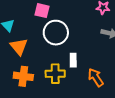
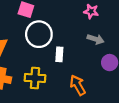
white rectangle: (73, 60) -> (59, 54), moved

